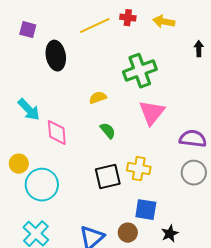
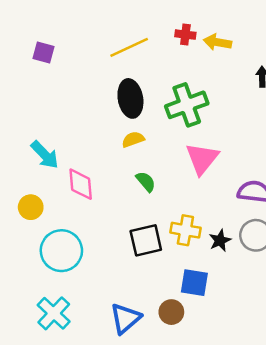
red cross: (128, 18) -> (185, 35), moved
black ellipse: (56, 56) -> (130, 98), moved
yellow circle: (19, 164) -> (31, 207), moved
black star: (170, 234) -> (220, 240), moved

